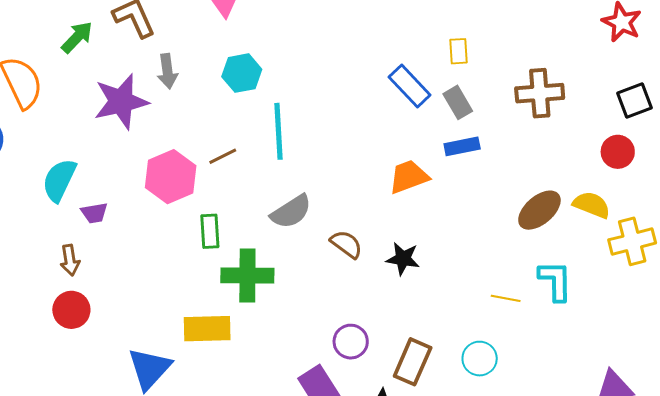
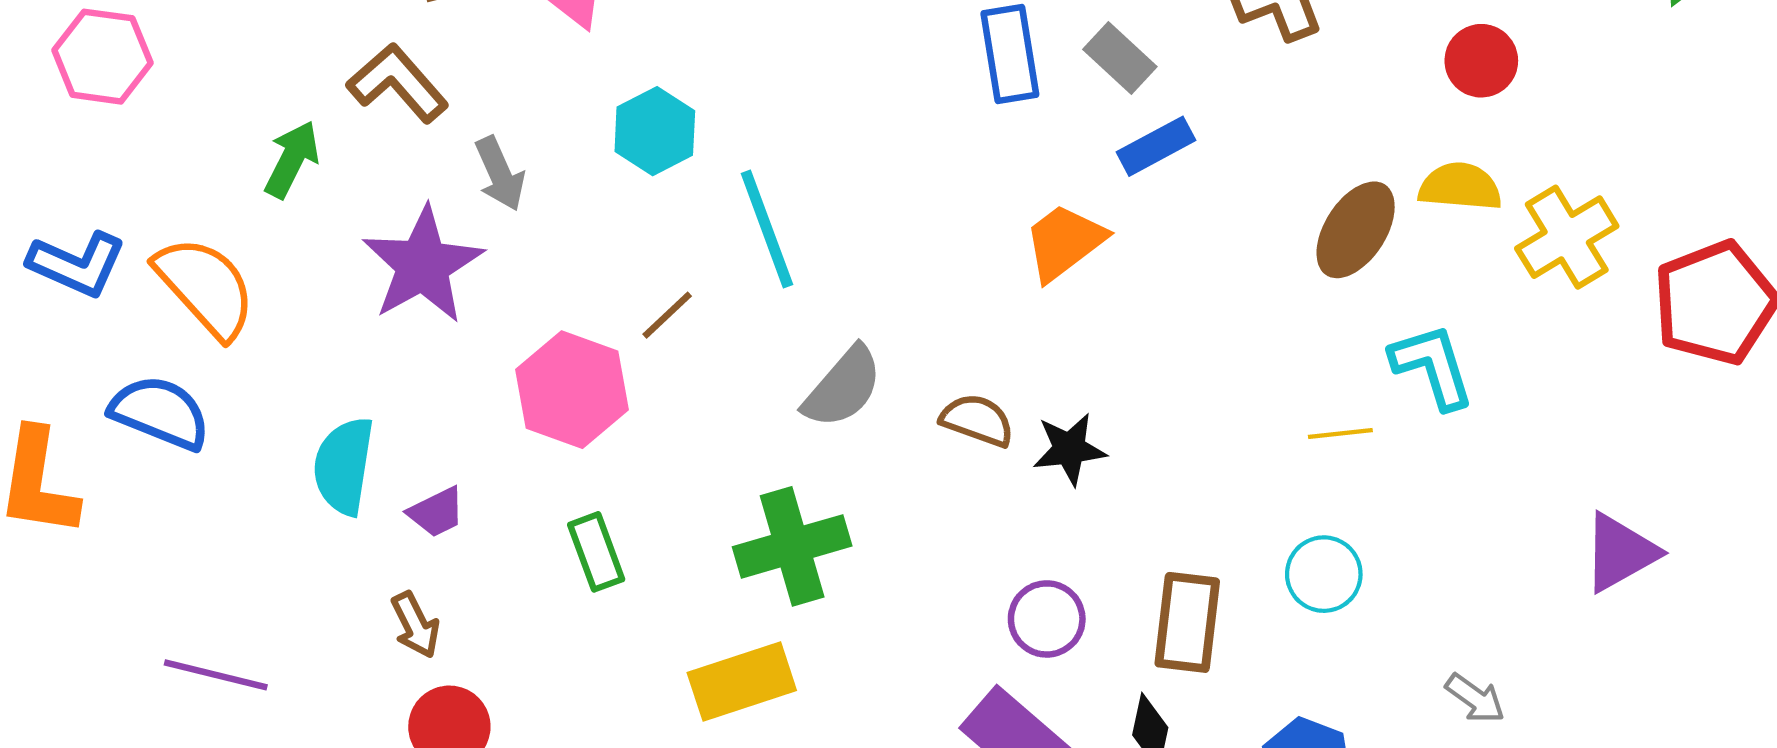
blue rectangle: (410, 86) -> (1010, 54), turned 51
green rectangle: (210, 231) -> (596, 552), moved
black star: (403, 259) -> (1069, 449), moved

